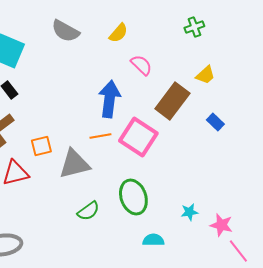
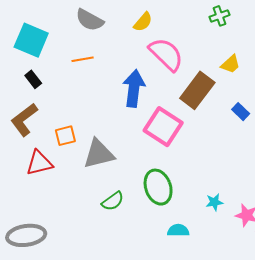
pink semicircle: (141, 65) -> (166, 54), size x1.6
orange line: (100, 136) -> (83, 59), moved

